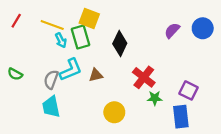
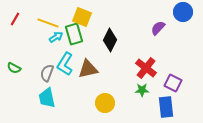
blue circle: (203, 28) -> (183, 12), moved
cyan arrow: (61, 40) -> (56, 37), turned -96
cyan L-shape: (71, 70) -> (65, 64), turned 145
brown triangle: (96, 75) -> (88, 69), size x1.5
red cross: (144, 77) -> (146, 68), moved

